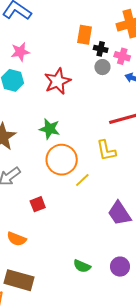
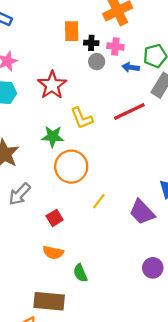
yellow L-shape: (106, 150) -> (82, 118), moved
yellow line: (82, 180) -> (99, 201), moved
orange semicircle: (17, 239) -> (53, 253), moved
green semicircle: (82, 266) -> (80, 273), moved, turned 54

